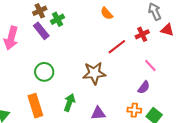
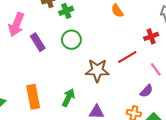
purple rectangle: (41, 31) -> (38, 42), moved
red line: (117, 47) -> (127, 57), moved
green circle: (44, 72) -> (71, 40), moved

